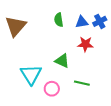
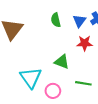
blue triangle: (82, 22) -> (79, 21), turned -40

